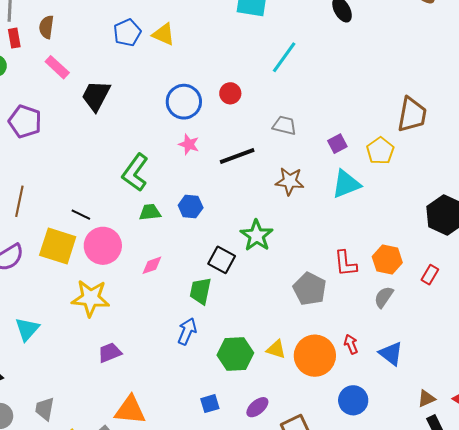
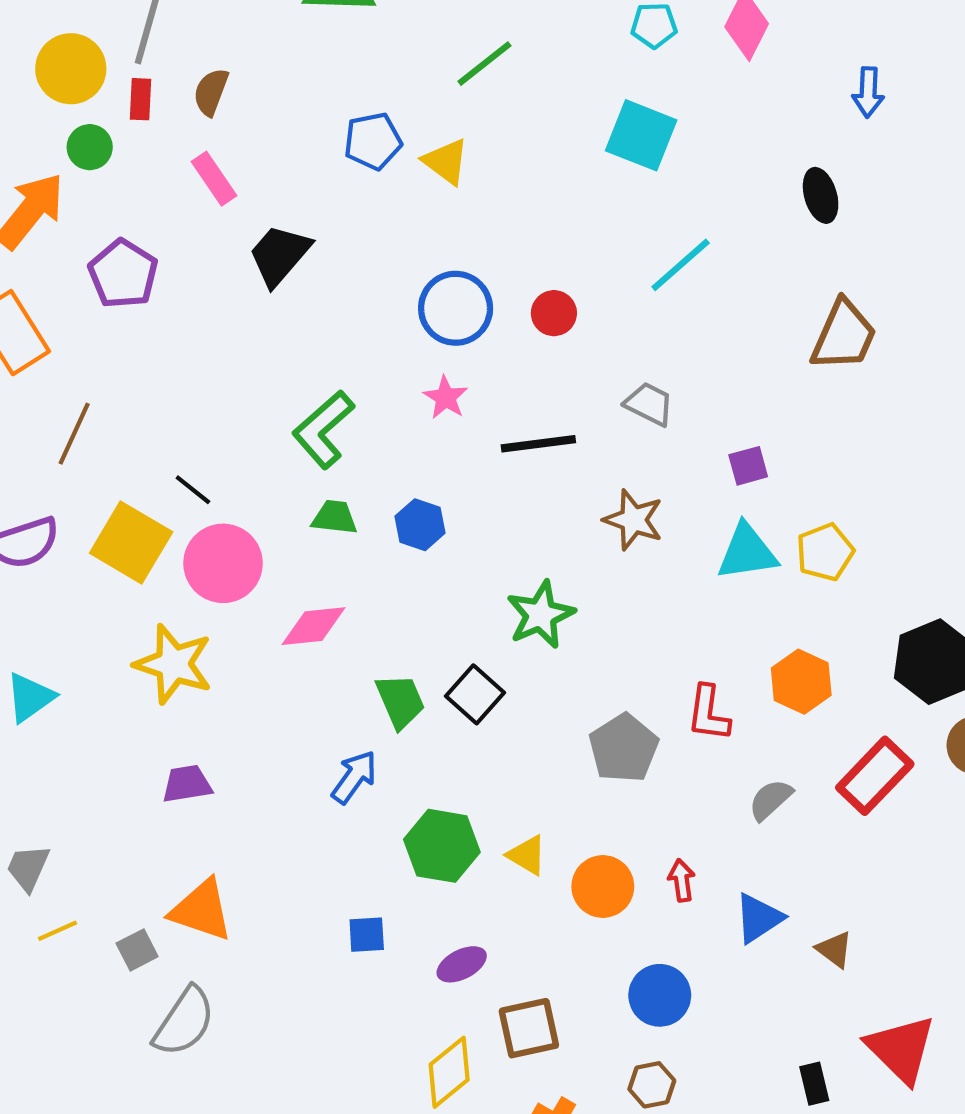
brown trapezoid: (412, 115) -> (844, 335), moved
yellow pentagon: (380, 151) -> (825, 552), moved
black square: (222, 260) -> (475, 694), moved
orange hexagon: (387, 260) -> (801, 682), moved
pink diamond: (152, 265) -> (314, 626), size x1.4
red rectangle: (430, 275) -> (875, 776), size x1.8
green trapezoid: (200, 291) -> (400, 701), turned 132
blue triangle: (391, 354) -> (759, 918), turned 36
orange circle: (315, 356) -> (603, 886), size x0.7
brown triangle: (426, 399) -> (834, 949), moved, turned 48

